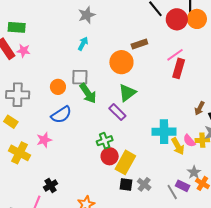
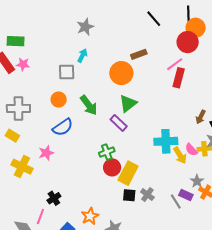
red circle: (177, 19) -> (188, 42), moved
gray square: (80, 77) -> (67, 72), moved

